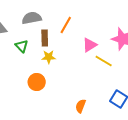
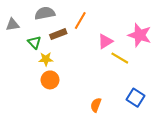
brown rectangle: (45, 38) -> (58, 34), turned 70
yellow star: (49, 57) -> (46, 59), moved

